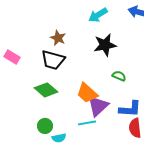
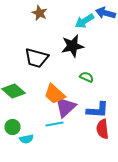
cyan arrow: (98, 15) -> (84, 21), moved
brown star: (58, 38) -> (40, 13), moved
black trapezoid: (53, 60) -> (36, 58), moved

